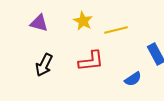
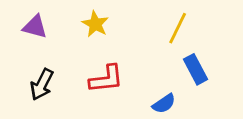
yellow line: (116, 30) -> (178, 28), moved, turned -50

